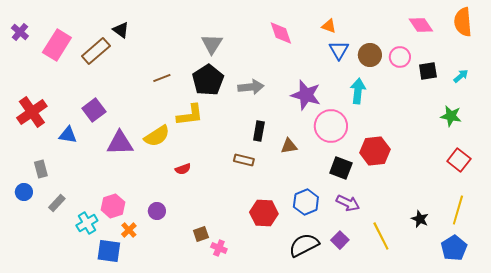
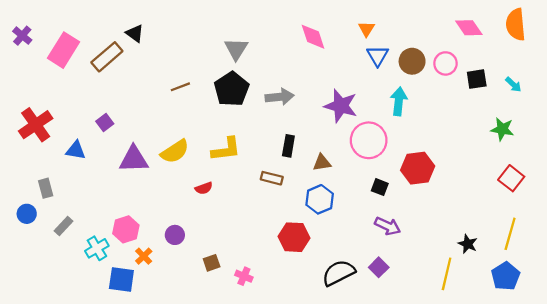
orange triangle: (329, 26) -> (366, 29), turned 42
cyan arrow: (461, 76) -> (513, 85), turned 84
purple square: (94, 110) -> (105, 122), size x0.7
yellow L-shape: (190, 115) -> (226, 149), moved
black square: (341, 168) -> (380, 187), size x0.7
blue hexagon: (306, 202) -> (320, 199), moved
brown square: (201, 234) -> (212, 263), moved
yellow line: (381, 236) -> (447, 274), moved, turned 40

